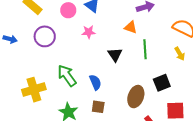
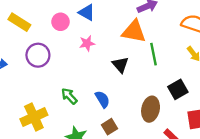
orange triangle: (131, 27) -> (134, 31), size x1.6
green arrow: (67, 76) -> (69, 96), size x0.7
brown square: (98, 107) -> (109, 127), turned -32

